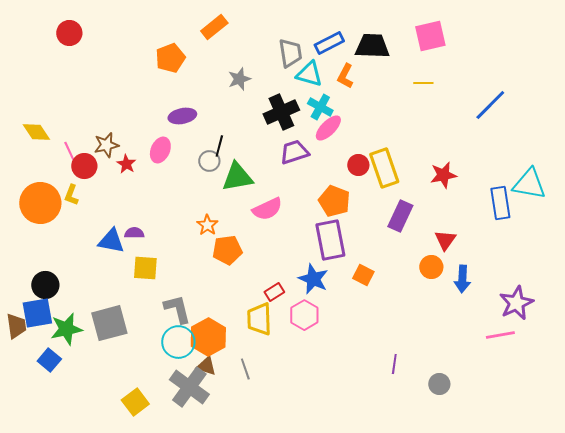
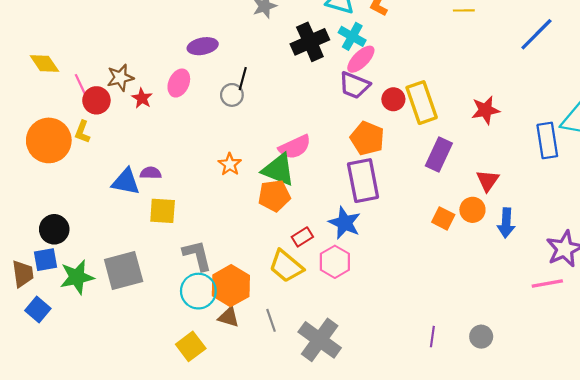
purple trapezoid: (294, 152) -> (354, 85), moved, turned -140
green triangle: (237, 177) -> (279, 170), moved, turned 32
orange pentagon: (227, 250) -> (274, 196), moved
orange square: (363, 275) -> (443, 218), moved
blue square: (37, 313) -> (46, 260), size x0.7
yellow trapezoid: (259, 319) -> (286, 266), turned -48
blue square: (49, 360) -> (38, 310), moved
purple line: (394, 364) -> (432, 337), moved
gray cross: (189, 387) -> (320, 340), moved
yellow square: (135, 402) -> (191, 346), moved

